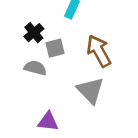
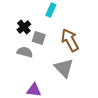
gray square: (55, 48) -> (39, 38), turned 32

